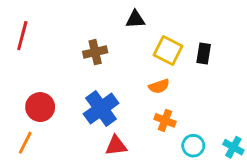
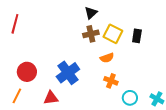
black triangle: (135, 19) -> (91, 13), turned -40
brown cross: (95, 52) -> (91, 34), moved
red triangle: (116, 146) -> (51, 98), moved

